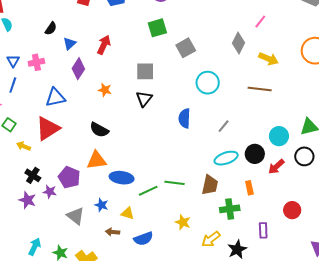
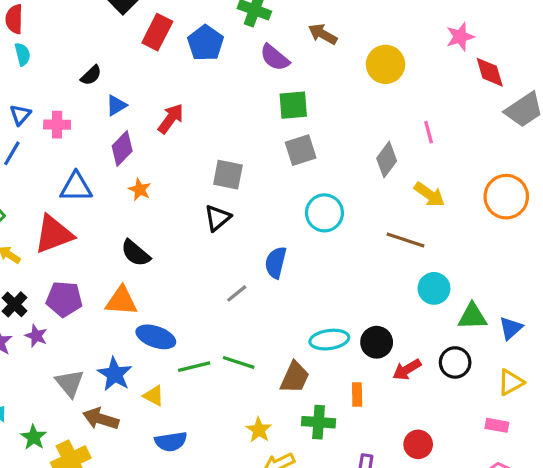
pink line: (260, 21) -> (429, 132), turned -64
green square: (157, 28) -> (293, 105), moved
orange star: (105, 90) -> (140, 190), moved
gray line: (224, 126) -> (237, 293), moved
cyan circle: (279, 136) -> (434, 288), moved
purple pentagon: (69, 177) -> (64, 299), moved, turned -30
blue star: (101, 205) -> (115, 374), size x1.5
yellow star: (183, 222) -> (259, 430), moved
brown arrow: (112, 232) -> (101, 419), moved, size x1.5

